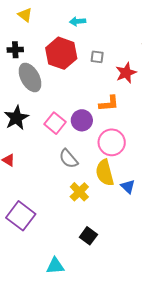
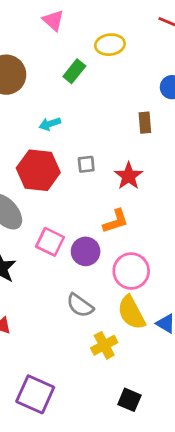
pink square: (55, 123) -> (50, 242), moved
yellow cross: (79, 192) -> (104, 345), turned 30

